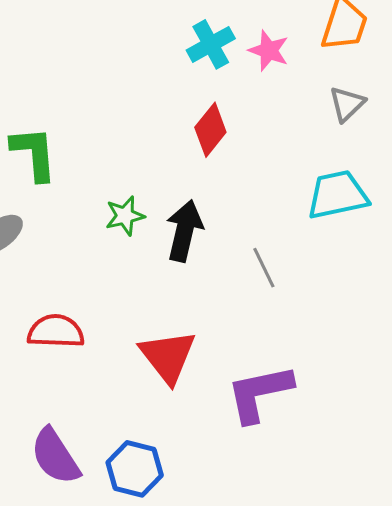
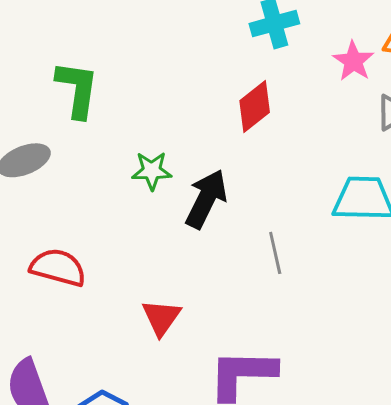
pink star: (269, 51) -> (353, 61), moved
red triangle: (168, 356) -> (161, 317), size x0.7

